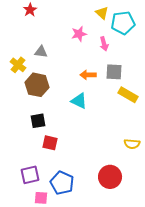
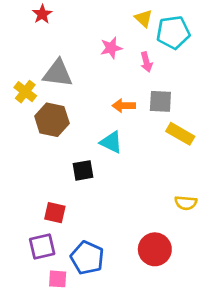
gray triangle: (41, 52) -> (58, 73), size x1.6
black square: (38, 121) -> (83, 170), moved
red square: (50, 143) -> (55, 213), moved

